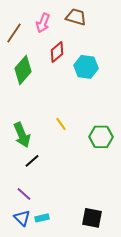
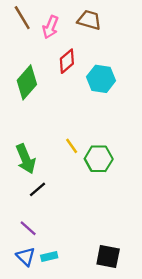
brown line: (14, 33) -> (22, 18), moved, turned -65
green hexagon: (101, 137) -> (99, 159), moved

